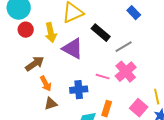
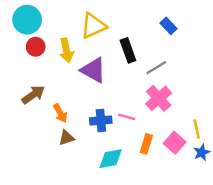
black rectangle: (101, 33) -> (128, 50), turned 30
brown arrow: (35, 64) -> (33, 95), moved
pink line: (103, 77) -> (127, 117), moved
orange rectangle: (107, 109) -> (146, 144), moved

